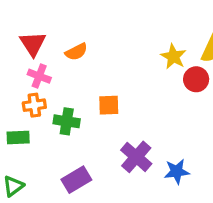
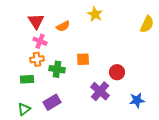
yellow star: (173, 57) -> (95, 14), moved
red circle: (196, 79) -> (117, 72), moved
blue star: (177, 171) -> (137, 100), moved
purple rectangle: (76, 180) -> (52, 102), moved

